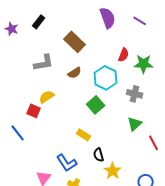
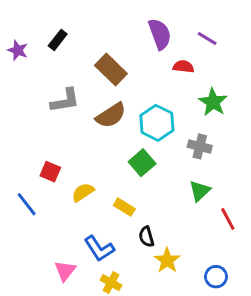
red semicircle: (124, 55) -> (183, 67), moved, turned -104
green star: (144, 64) -> (213, 102), turned 30
brown semicircle: (75, 73) -> (111, 115), size x1.5
yellow semicircle: (47, 97) -> (83, 192), moved

